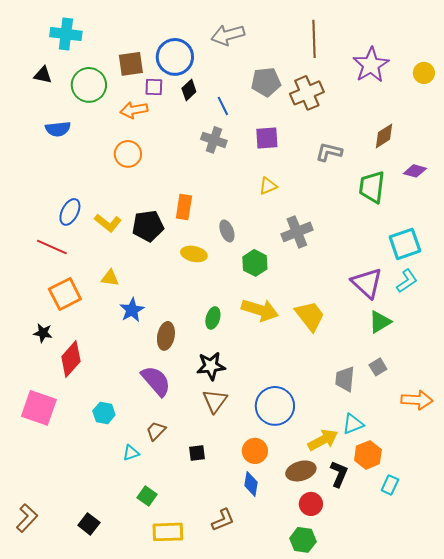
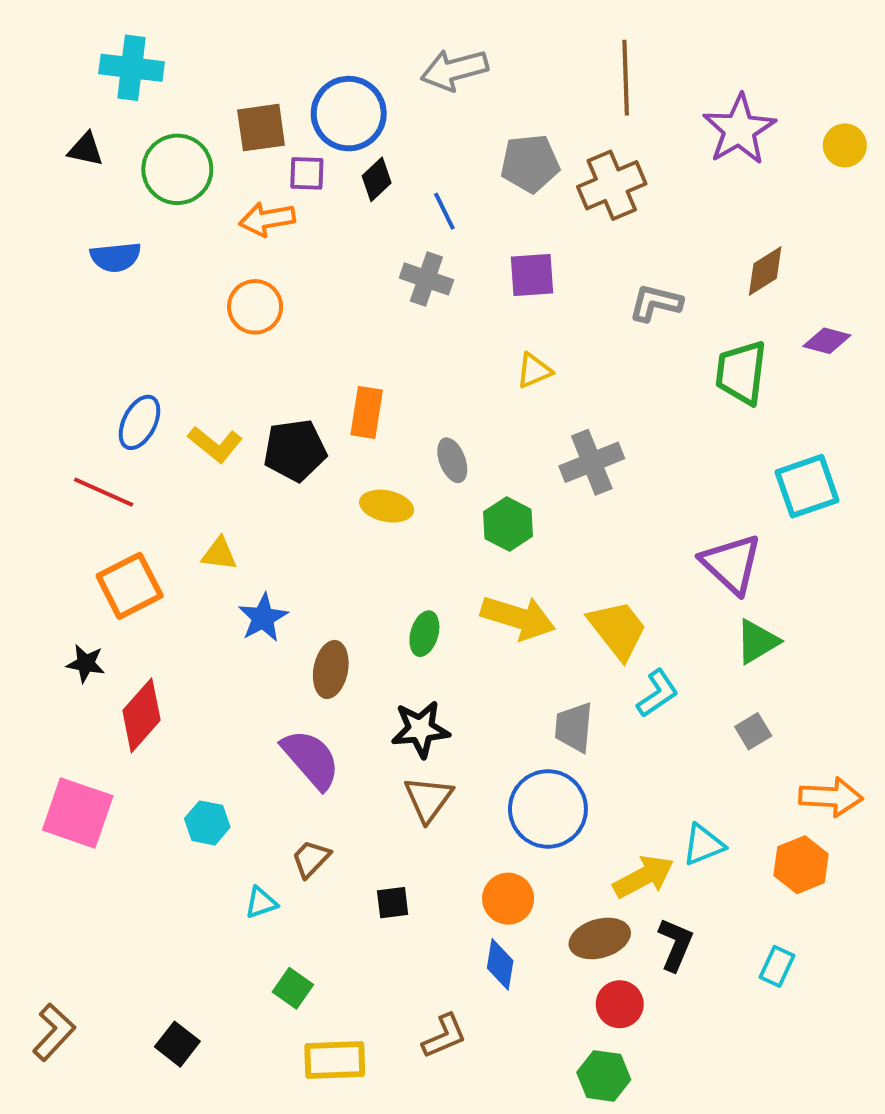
cyan L-shape: (407, 281) -> (658, 693), moved
gray trapezoid: (345, 379) -> (574, 727), moved
orange hexagon: (368, 455) -> (801, 865), moved

